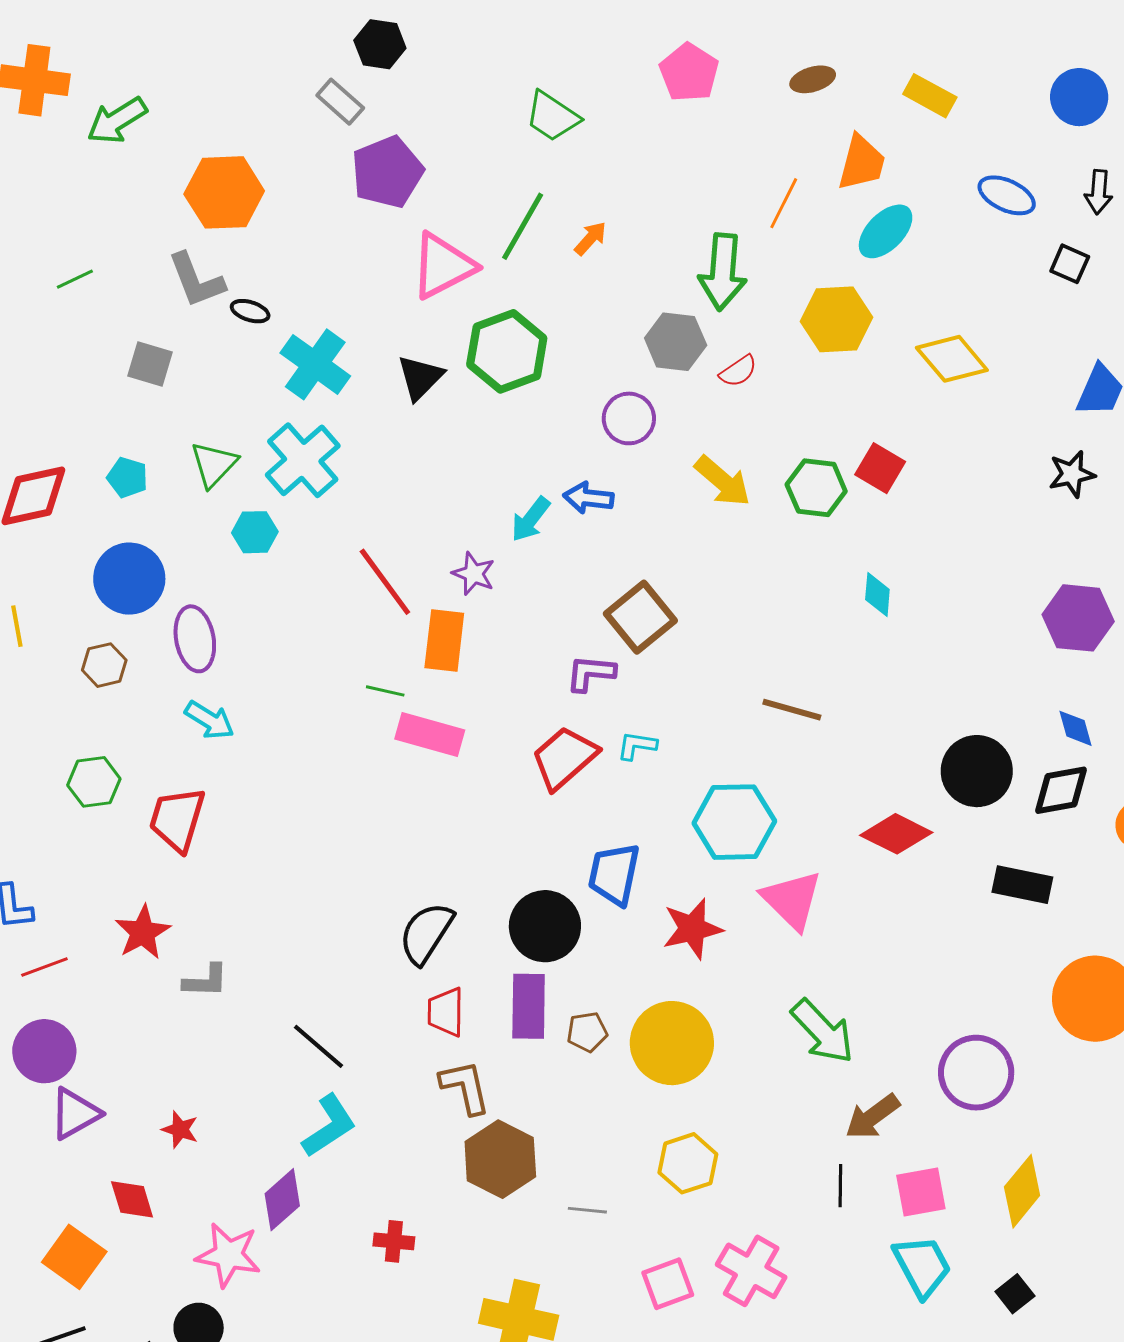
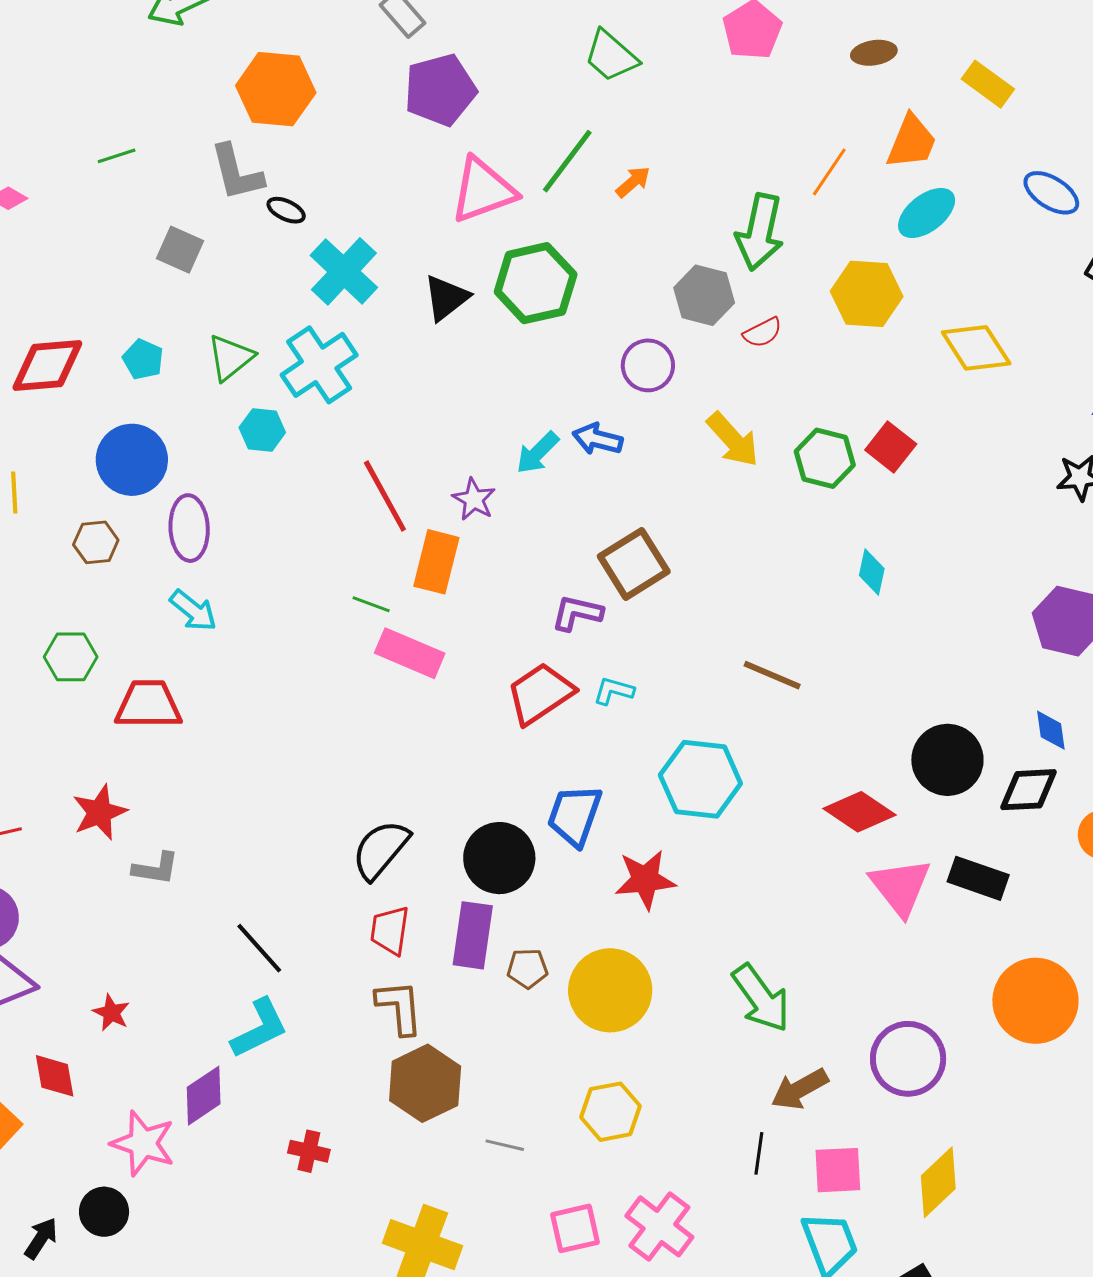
red trapezoid: (177, 819) -> (148, 705), turned 66
pink triangle: (792, 900) -> (900, 887), moved

